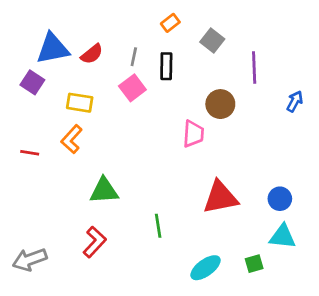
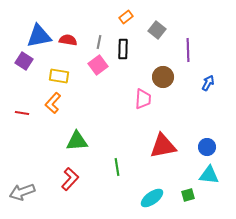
red semicircle: (92, 54) -> (68, 40), turned -132
blue arrow: (295, 101) -> (208, 83), moved

